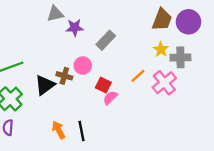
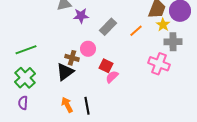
yellow star: (161, 49) -> (163, 25), moved
orange line: (138, 76) -> (136, 31), moved
pink cross: (164, 83) -> (159, 64), turned -30
black triangle: (45, 85) -> (65, 72), moved

